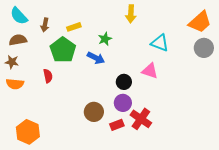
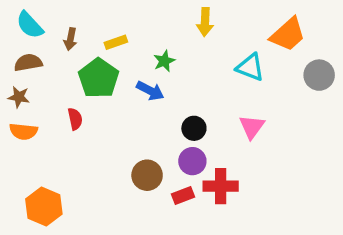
orange trapezoid: (200, 22) -> (288, 34), moved
pink triangle: (150, 71) -> (252, 127), moved, turned 48
red cross: (141, 119) -> (221, 186), turned -35

